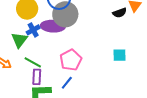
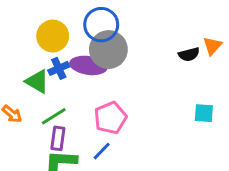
green triangle: (19, 40) -> (37, 81), turned -42
cyan square: (119, 55) -> (204, 113), moved
green line: (33, 62) -> (54, 116), turned -66

